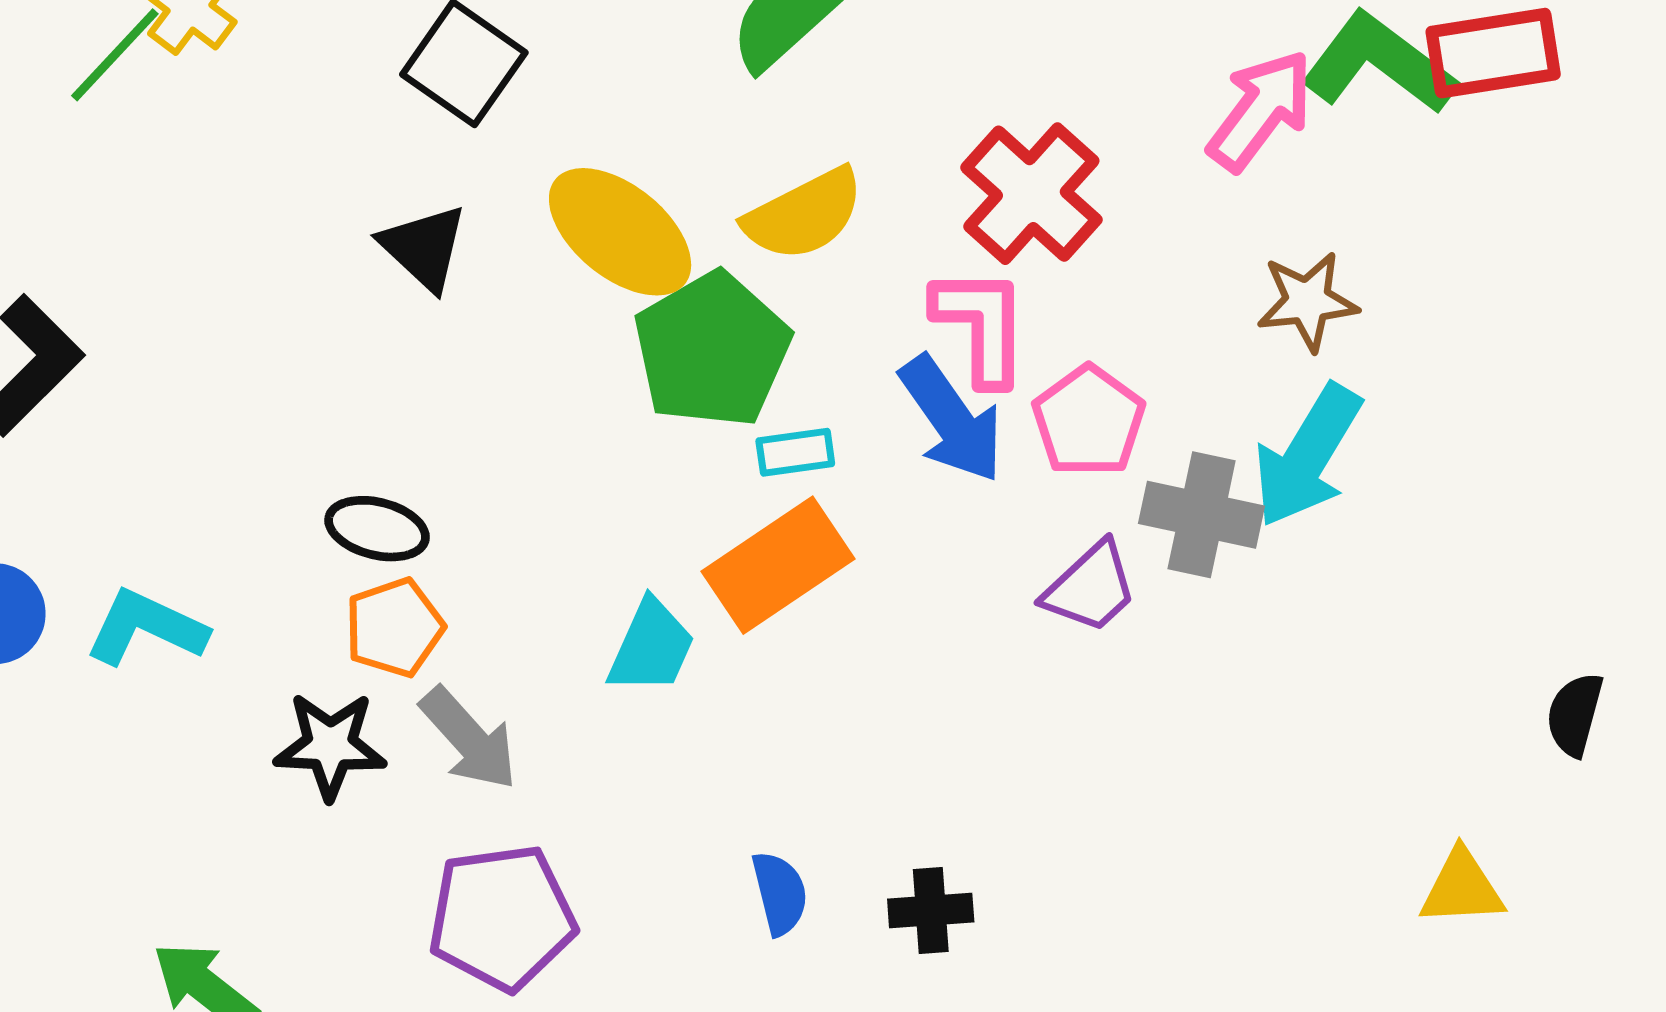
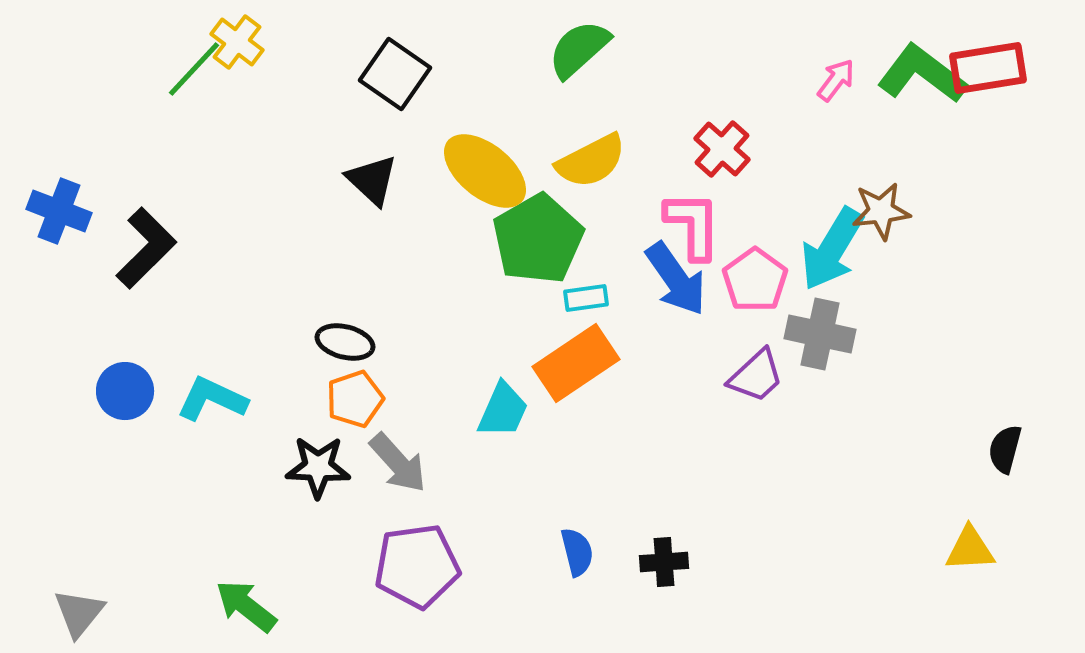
pink arrow: (1261, 110) -> (836, 80), moved, size x0.6
red cross: (1031, 194) -> (722, 149), size x0.7
cyan arrow: (1307, 456) -> (832, 249), moved
black semicircle: (1575, 714) -> (1005, 449), moved

